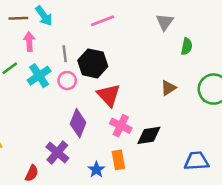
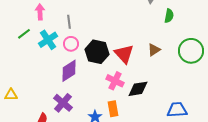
black hexagon: (93, 63) -> (97, 52), moved
red triangle: (109, 95) -> (124, 54), moved
purple diamond: (78, 123) -> (69, 71), moved, turned 35

